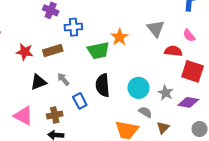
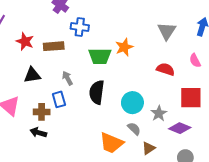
gray triangle: (156, 29) -> (167, 31), moved
red semicircle: (173, 51) -> (166, 69), moved
red square: (193, 71) -> (191, 98), turned -30
gray arrow: (63, 79) -> (67, 78), moved
blue rectangle: (80, 101) -> (59, 99), moved

